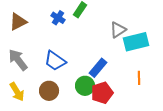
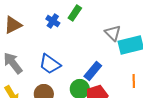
gray triangle: (118, 30) -> (113, 33), turned -42

